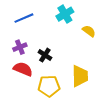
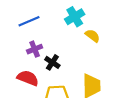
yellow semicircle: (89, 31) -> (93, 36), moved
purple cross: (20, 47) -> (35, 49), moved

